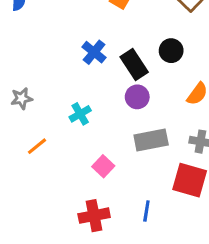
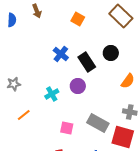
purple circle: (137, 97) -> (78, 86), moved
gray rectangle: (151, 140) -> (98, 123), moved, turned 40
pink square: (103, 166) -> (67, 128), turned -32

